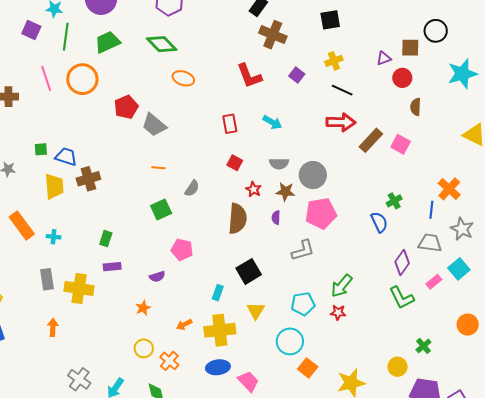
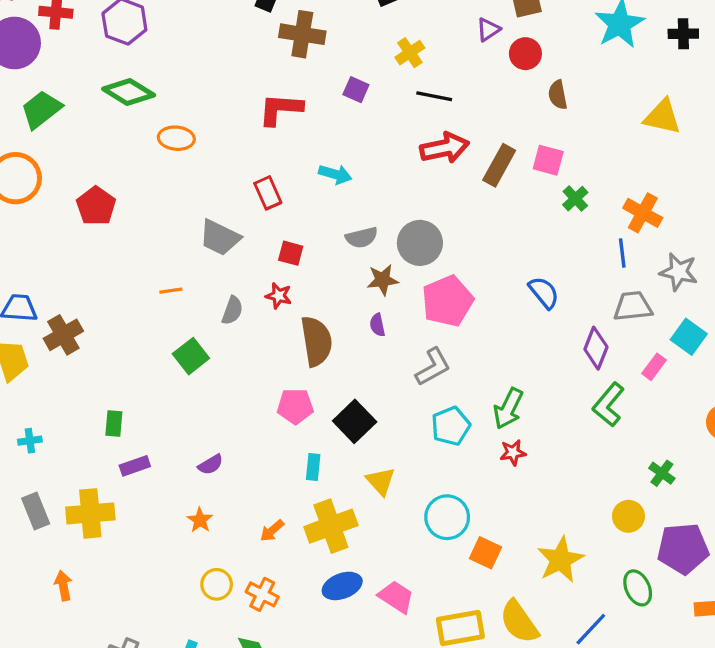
red L-shape: (249, 76) -> (280, 109), turned 128
gray trapezoid: (154, 125) -> (220, 238), moved
red star: (253, 189) -> (279, 296), moved
green cross: (394, 201) -> (575, 199), moved
pink pentagon: (182, 250) -> (295, 406), moved
green L-shape: (402, 298) -> (608, 405), turned 80
cyan pentagon: (303, 304) -> (451, 426), moved

